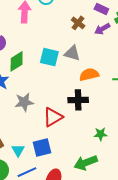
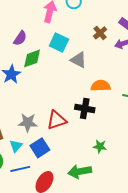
gray triangle: (72, 53) -> (78, 60), moved
cyan square: (49, 57) -> (59, 43), moved
gray star: (24, 102) -> (28, 123), moved
blue square: (42, 147) -> (40, 148), turned -30

